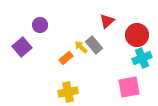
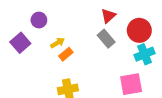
gray rectangle: (94, 45) -> (106, 39), moved
yellow arrow: (81, 47) -> (58, 43), moved, turned 104

